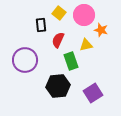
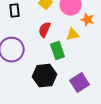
black rectangle: (41, 25) -> (15, 11), moved

